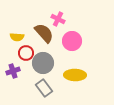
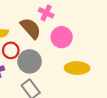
yellow ellipse: (75, 75) -> (77, 68), moved

